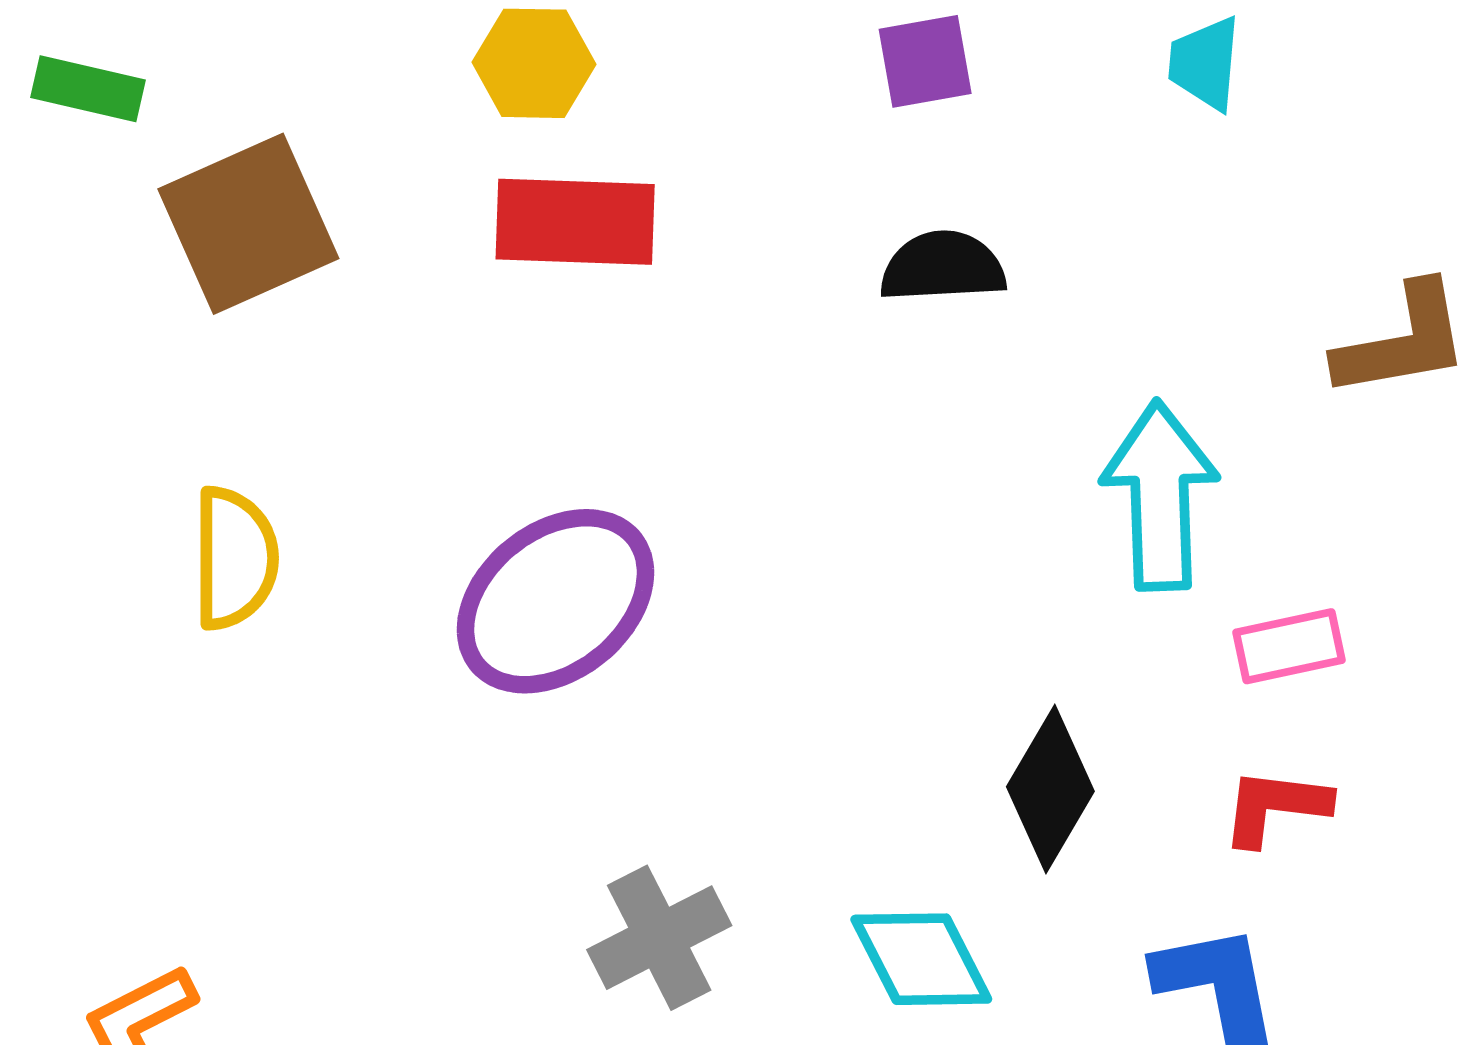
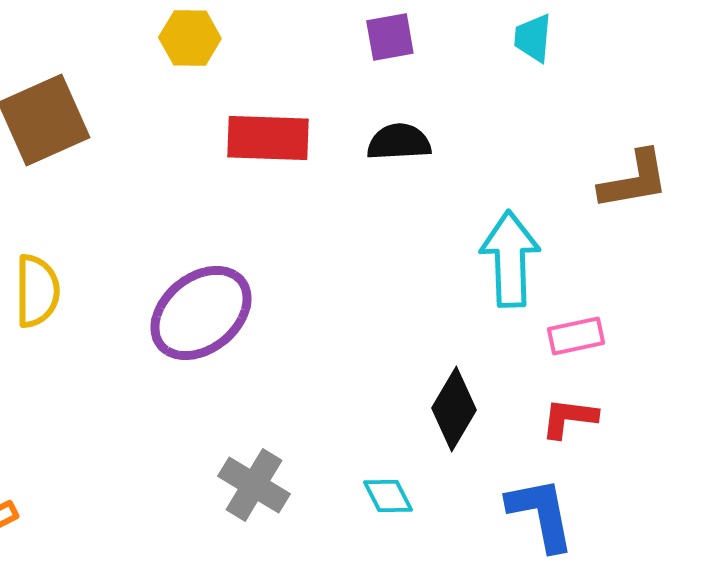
red rectangle: (575, 222) -> (268, 138), moved
gray cross: (659, 938) -> (254, 485), turned -32
cyan diamond: (921, 959) -> (388, 496), size x0.7

